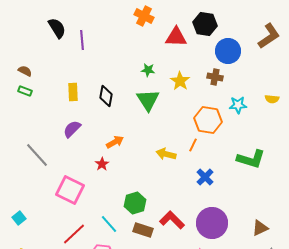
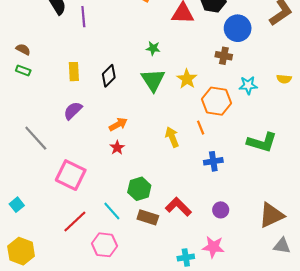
yellow star: (180, 81) -> (187, 79), moved
black diamond: (106, 96) -> (109, 76), turned 35
orange line: (193, 145) -> (201, 128), turned -48
yellow arrow: (166, 154) -> (172, 137), turned 54
red star: (102, 164) -> (117, 148), moved
blue cross: (205, 177) -> (213, 161), turned 36
purple circle: (212, 223) -> (221, 210), size x0.5
brown triangle: (260, 228) -> (271, 215), size x1.5

